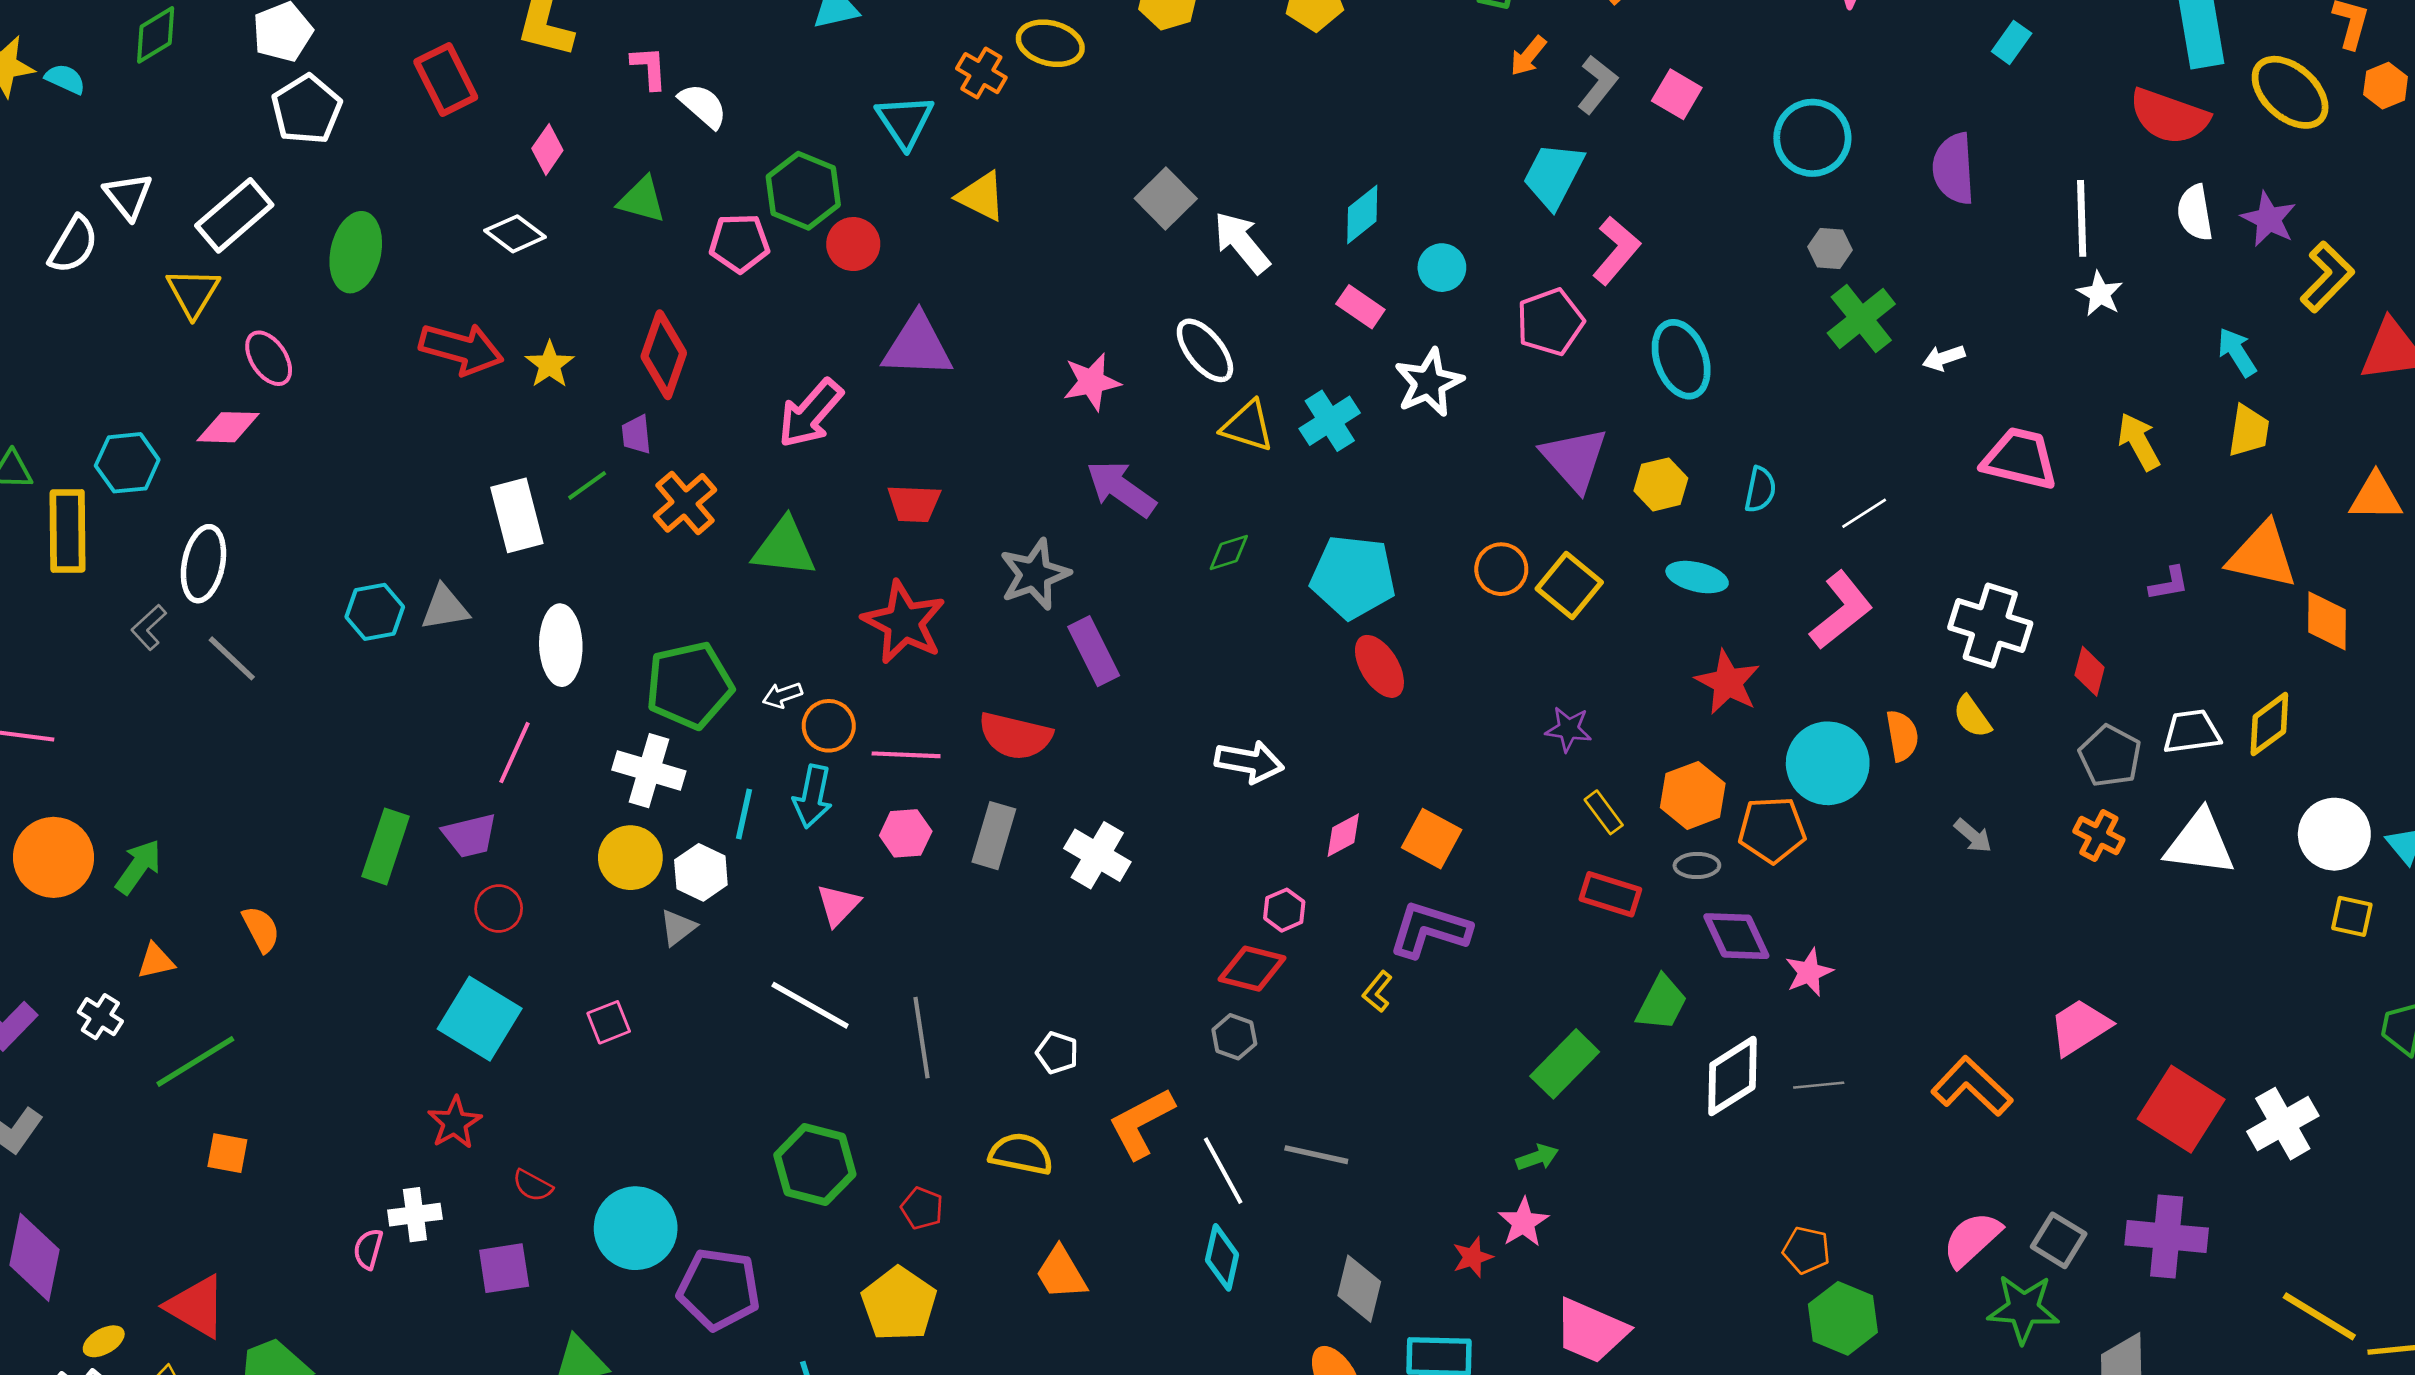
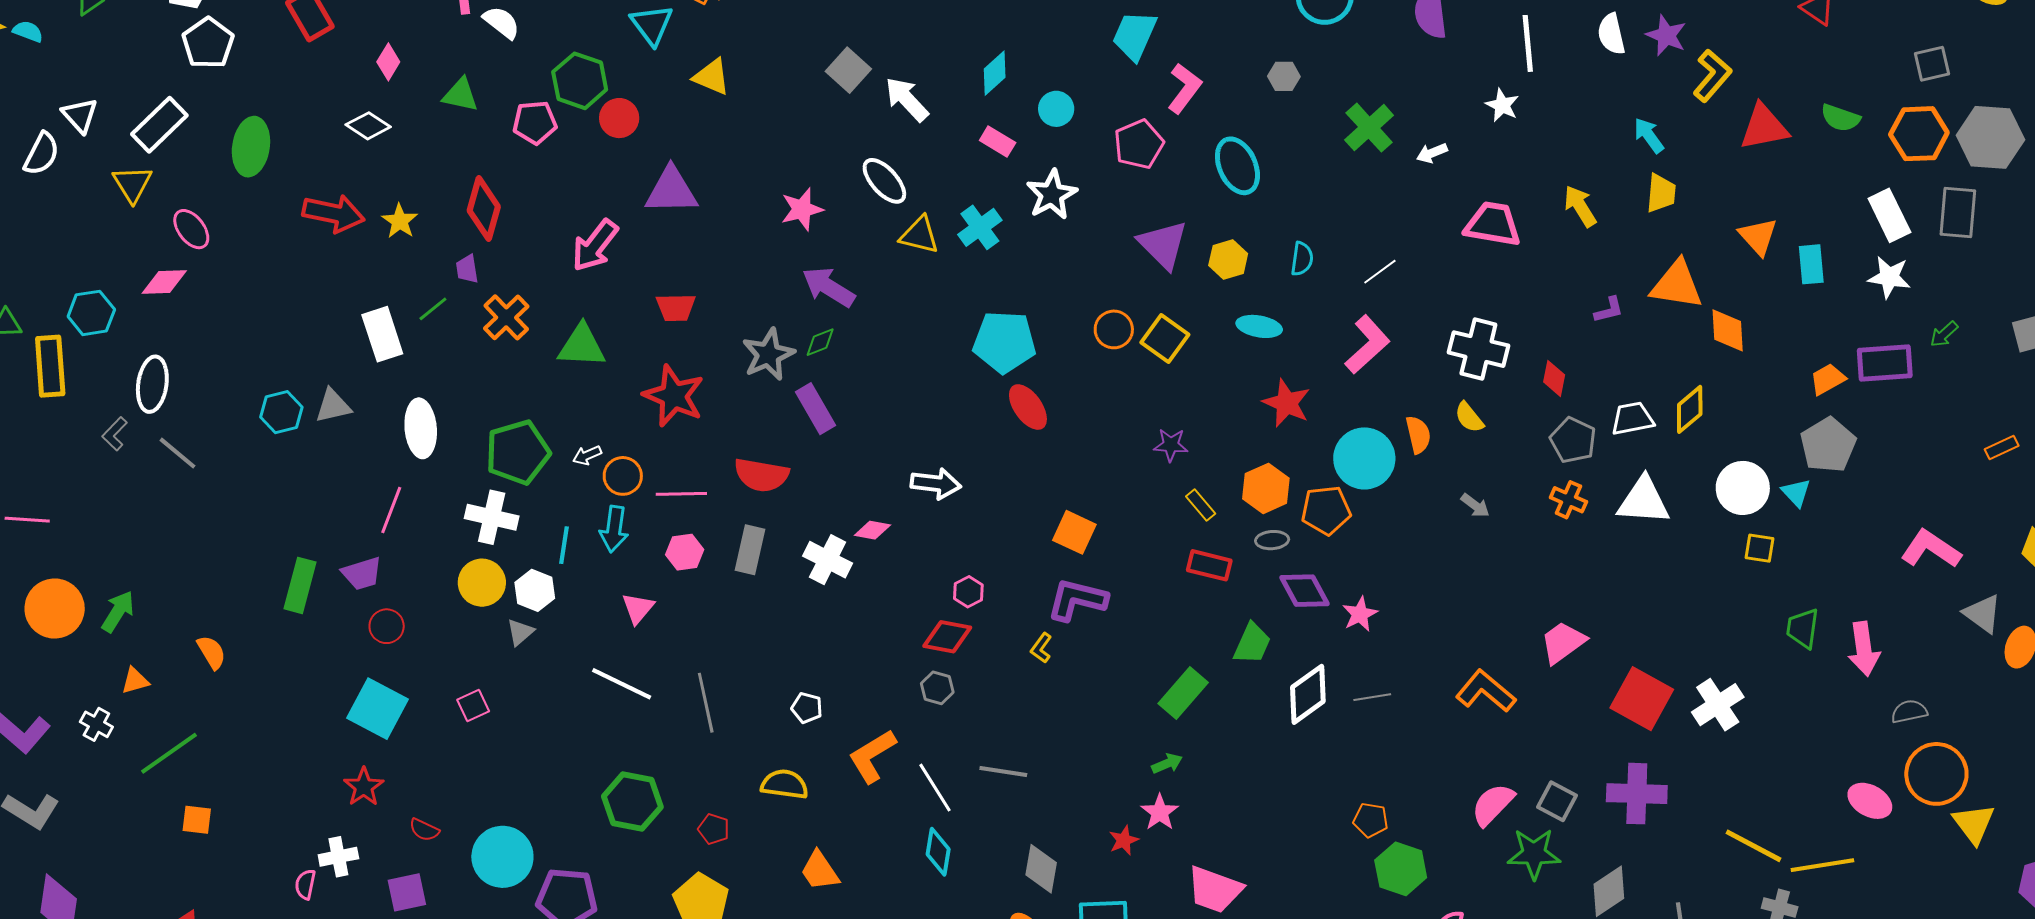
gray hexagon: (1830, 248) -> (1284, 76), moved
white star: (2100, 294) -> (1502, 105), moved
orange triangle: (2376, 497) -> (1758, 236), turned 51
green diamond: (1229, 553) -> (820, 342), moved
pink diamond: (1343, 835) -> (872, 530), moved, turned 42

